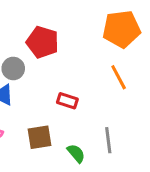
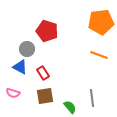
orange line: (119, 77) -> (99, 55), turned -42
red rectangle: (67, 101) -> (43, 73), moved, turned 40

